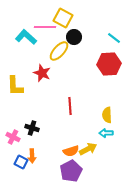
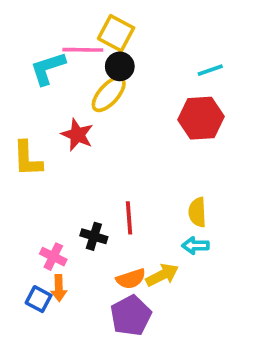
cyan L-shape: (26, 37) -> (48, 68), turned -60
black circle: (74, 37) -> (120, 66), moved
cyan line: (114, 38) -> (210, 70), turned -56
red line: (70, 106) -> (129, 218), moved
black cross: (32, 128) -> (94, 236), moved
pink cross: (13, 137) -> (53, 257), moved

